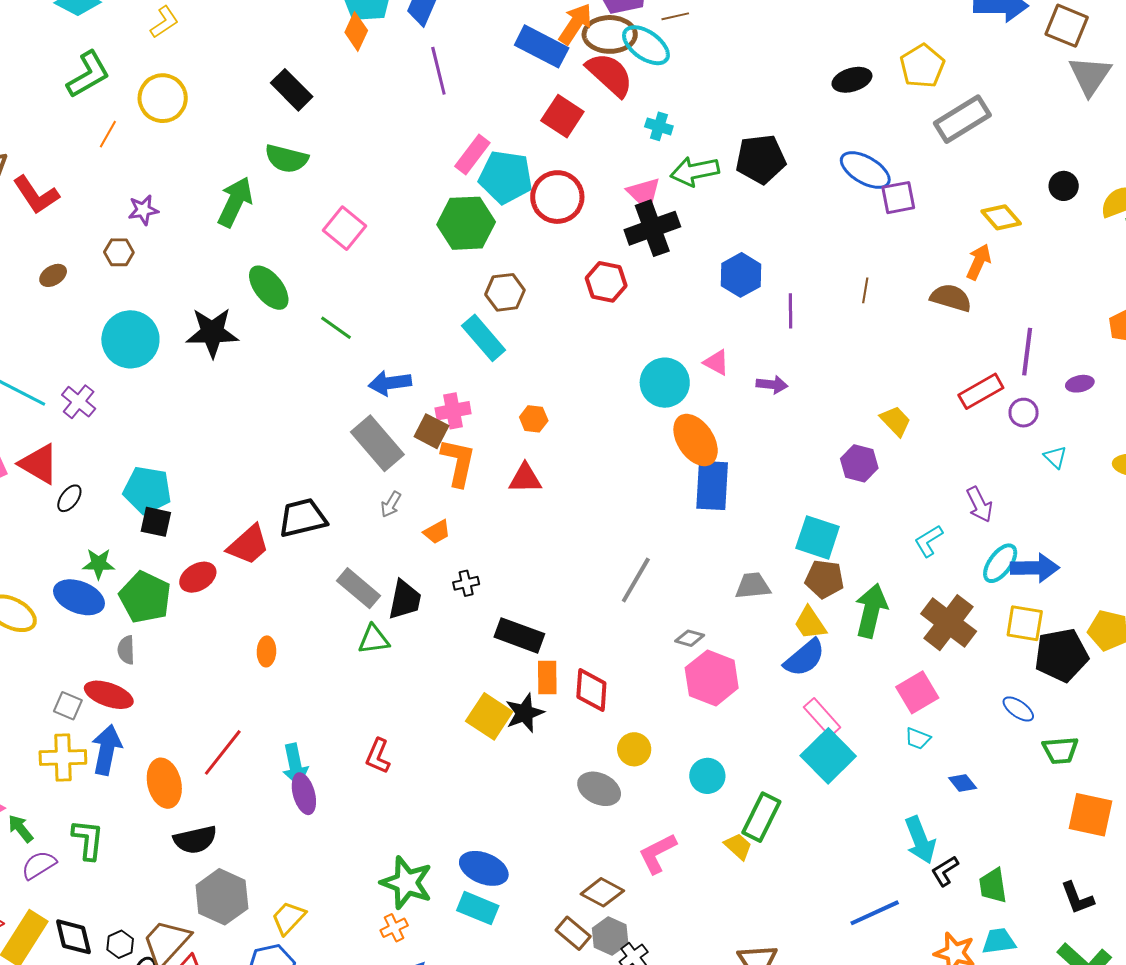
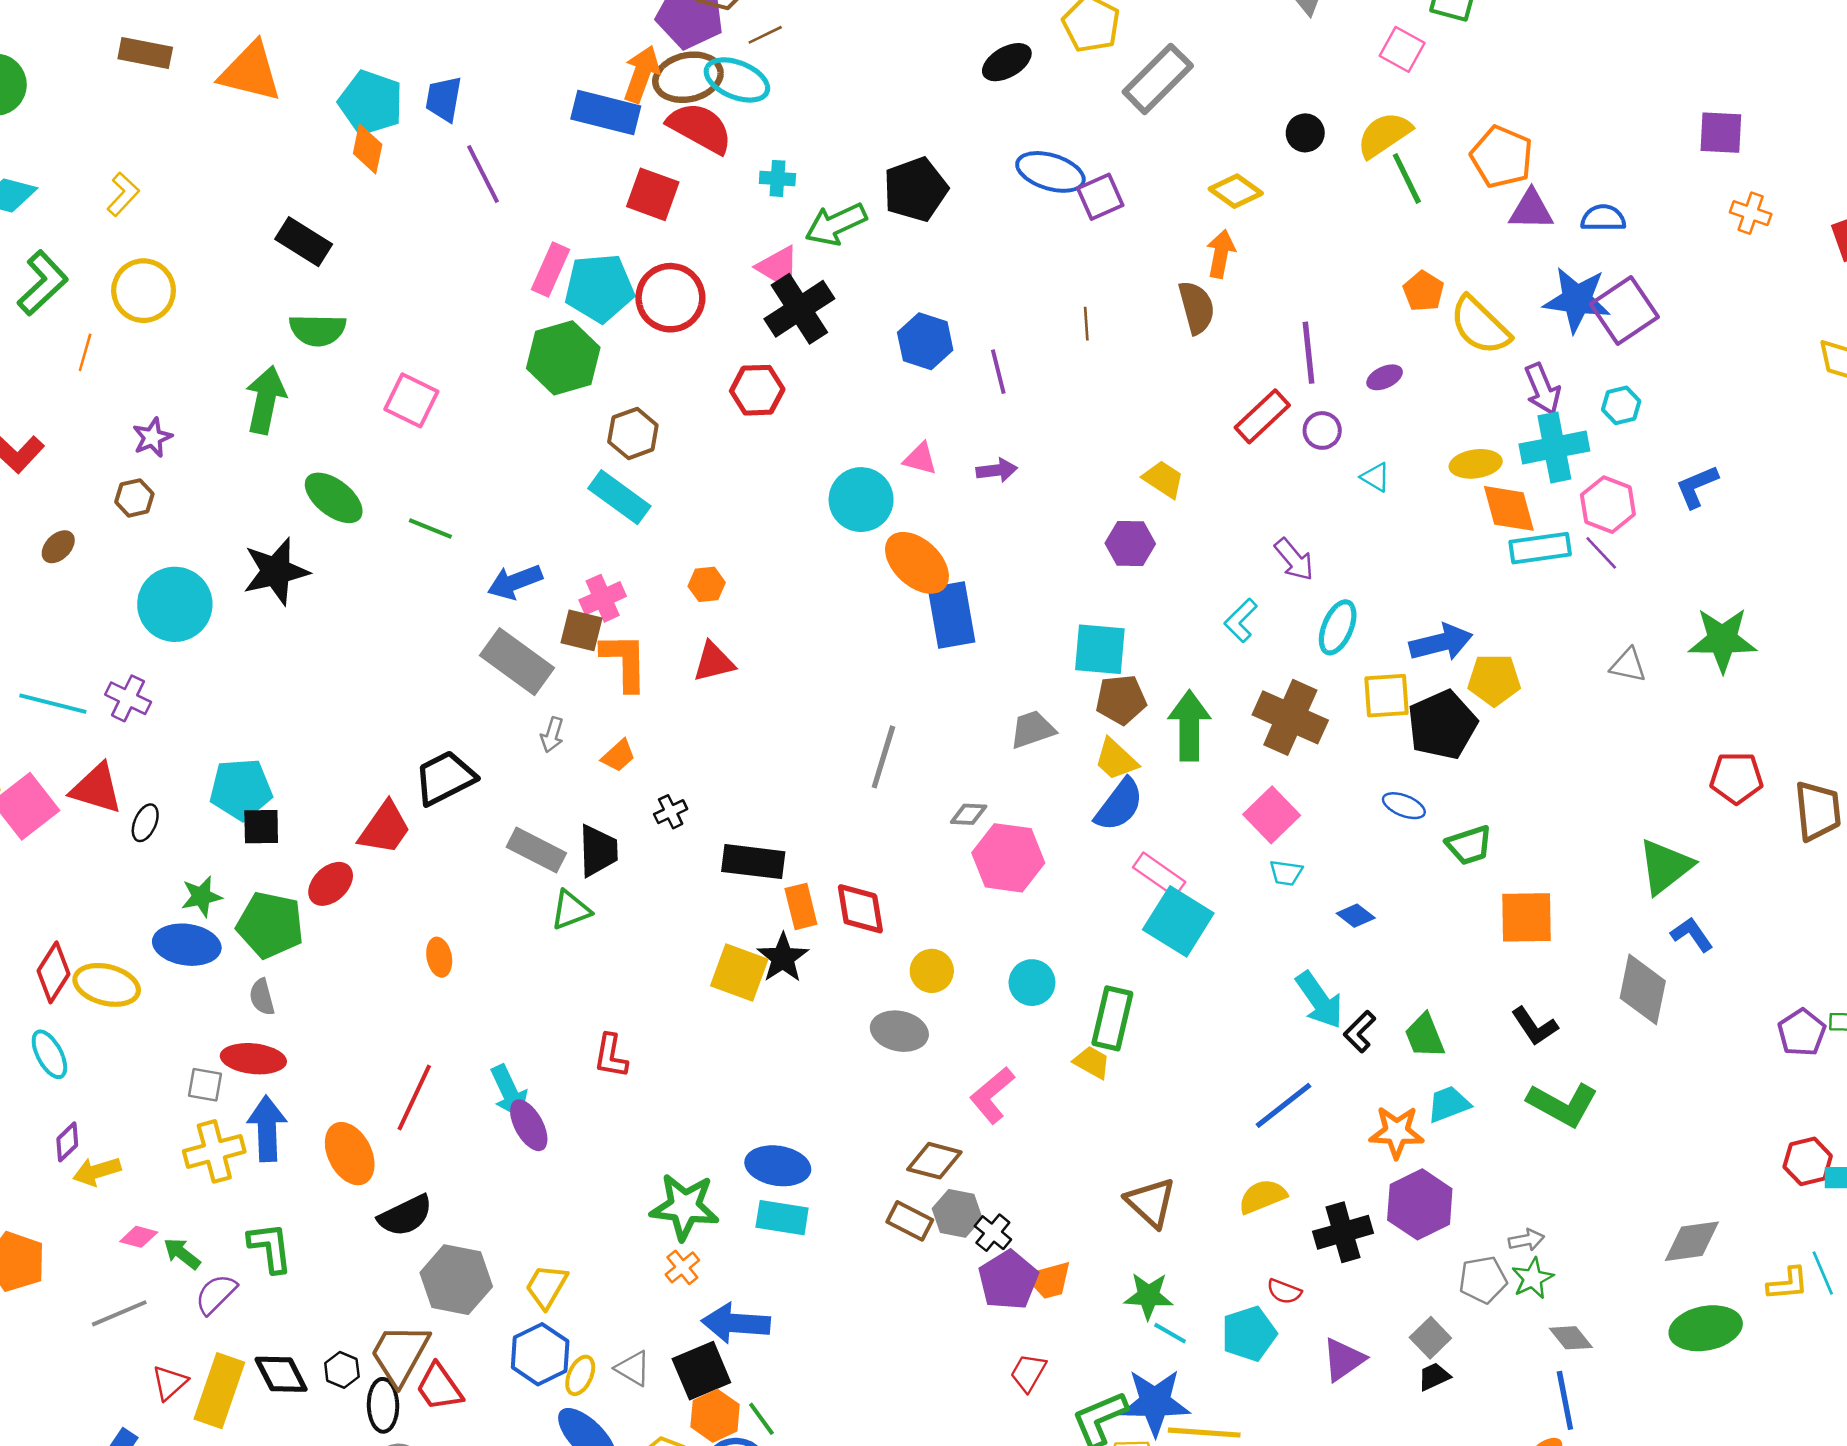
brown semicircle: (951, 298) -> (1196, 307), turned 72
blue arrow: (1035, 568) -> (1441, 642), moved

